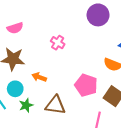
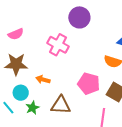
purple circle: (98, 15) -> (79, 17), moved
pink cross: (58, 43) -> (58, 45), size x1.5

